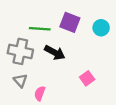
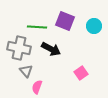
gray triangle: (20, 80) -> (26, 71), moved

